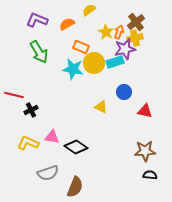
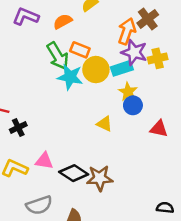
yellow star: (106, 32) -> (128, 92), moved
orange arrow: (119, 32) -> (127, 31), size x1.5
yellow cross: (135, 38) -> (158, 58), moved
purple star: (125, 49) -> (134, 52), turned 30
green arrow: (39, 52) -> (58, 56), moved
brown star: (145, 151) -> (100, 178), moved

